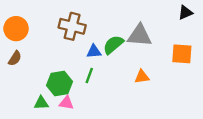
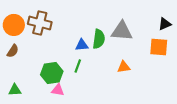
black triangle: (185, 13) -> (165, 24), moved
brown cross: (72, 26) -> (40, 23), moved
green semicircle: (113, 45) -> (99, 39), turned 138
green triangle: (41, 103) -> (15, 90), moved

